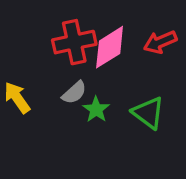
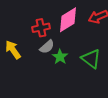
red cross: (74, 42) -> (41, 28), moved, size x0.7

